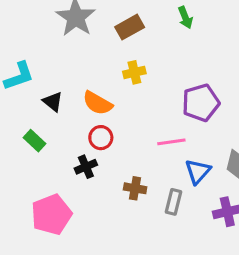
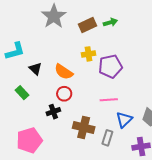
green arrow: (185, 18) -> (110, 22), moved, turned -88
purple pentagon: (201, 103) -> (110, 66), moved
brown cross: (135, 188) -> (84, 127), size x1.5

